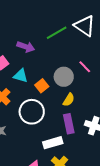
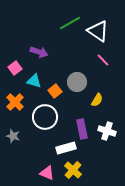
green line: (57, 33) -> (70, 23), moved
pink line: (85, 67) -> (103, 60), moved
yellow semicircle: (69, 100) -> (97, 100), moved

